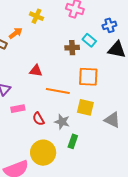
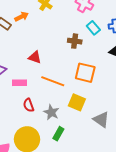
cyan rectangle: (89, 40) -> (93, 28), moved
pink rectangle: (18, 109) -> (20, 83), moved

